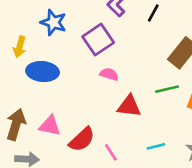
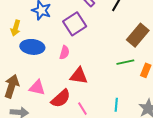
pink semicircle: (109, 74) -> (64, 53), moved, turned 88
red triangle: (129, 106) -> (79, 76), moved
cyan line: (156, 146) -> (116, 105), turned -72

